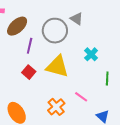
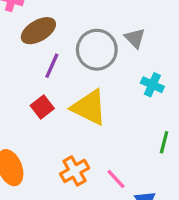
cyan cross: (91, 54) -> (152, 85), moved, turned -32
pink line: (81, 97) -> (116, 179), moved

